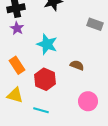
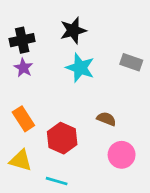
cyan star: (47, 44) -> (80, 68), moved
pink circle: (88, 101) -> (122, 155), moved

